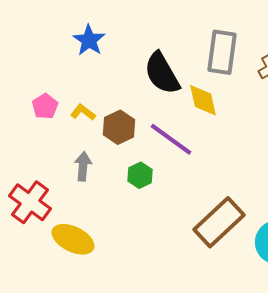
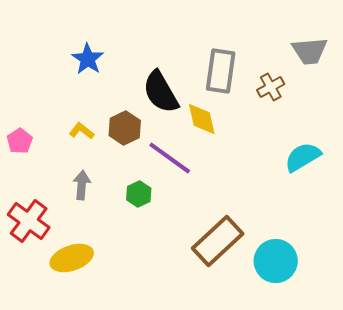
pink pentagon: (45, 106) -> (20, 141), moved
brown hexagon: (119, 127) -> (125, 128), moved
yellow ellipse: (73, 239) -> (72, 258), turned -45

